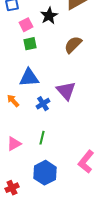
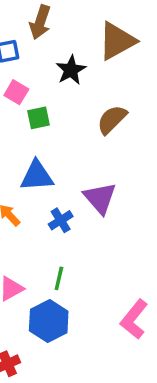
pink square: (26, 25) -> (16, 92), moved, turned -32
blue hexagon: (45, 173) -> (49, 321), moved

